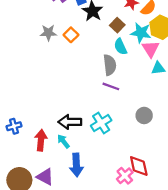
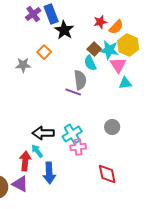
brown square: (117, 25) -> (94, 49), moved
gray star: (48, 33) -> (23, 65), moved
purple line: (111, 86) -> (73, 92), moved
red arrow: (41, 140) -> (25, 161), moved
pink cross: (125, 176) -> (78, 147), moved, turned 35

